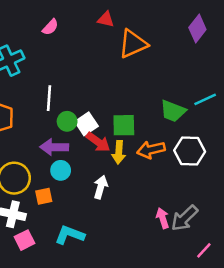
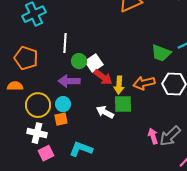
green square: (124, 125) -> (123, 104), moved
cyan circle: (61, 170) -> (63, 104), moved
white arrow: (101, 187) -> (105, 112), turned -78

